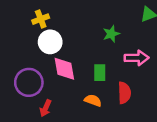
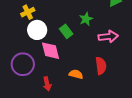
green rectangle: (100, 73) -> (66, 31), moved, turned -32
red arrow: (46, 108) -> (47, 84), moved, turned -32

